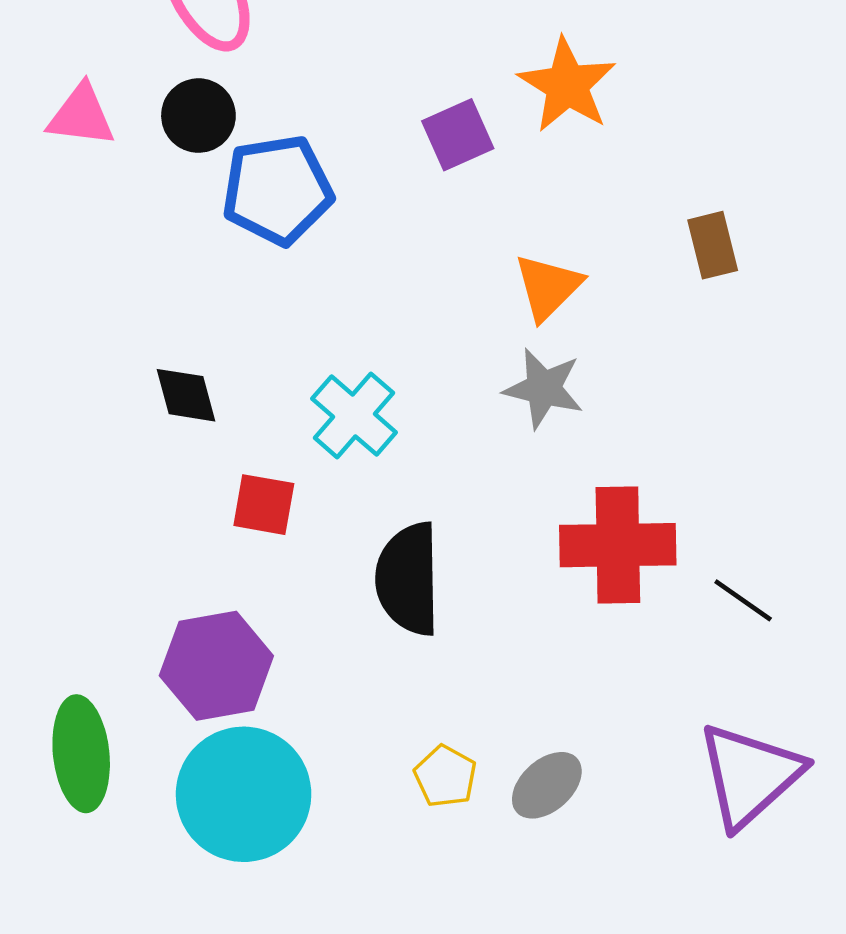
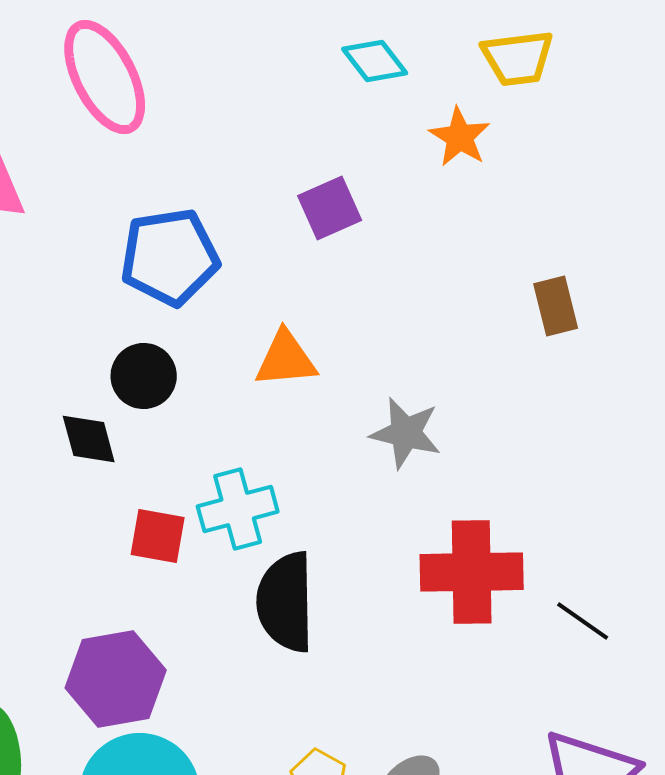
orange star: (567, 85) -> (460, 137), moved, size x0.7
black circle: (198, 116) -> (144, 376), moved
orange triangle: (548, 287) -> (286, 359), moved, turned 40
cyan cross: (354, 415) -> (238, 509), moved, turned 34

